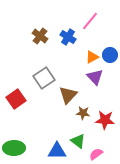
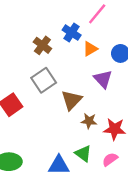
brown cross: (40, 36) -> (42, 45), moved
orange triangle: (92, 57) -> (90, 49), moved
pink semicircle: (96, 154) -> (110, 159), moved

